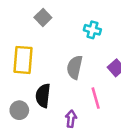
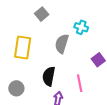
gray semicircle: (75, 67) -> (62, 44), moved
black semicircle: (43, 96) -> (49, 76), moved

